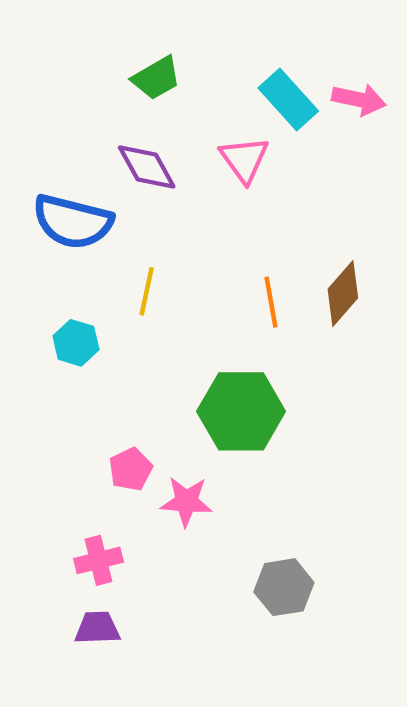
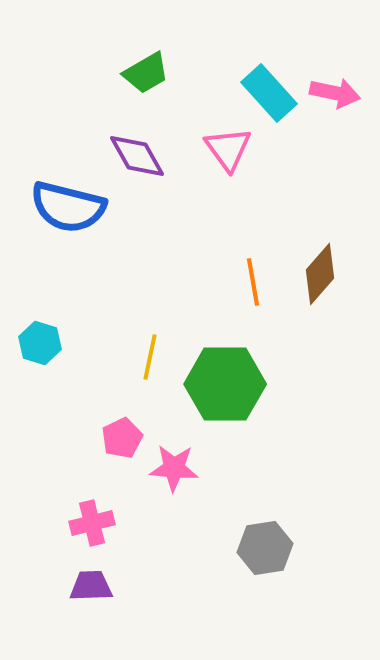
yellow line: (147, 291) -> (150, 357), moved
cyan hexagon: (76, 343) -> (40, 343), moved

